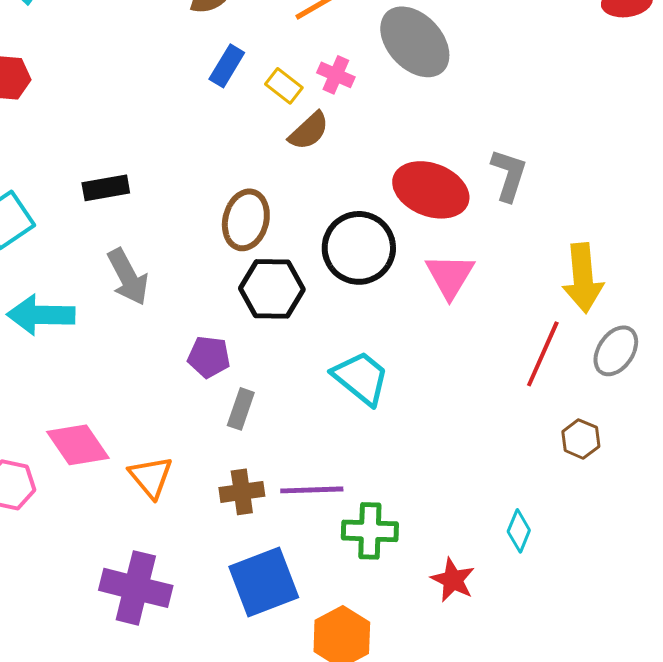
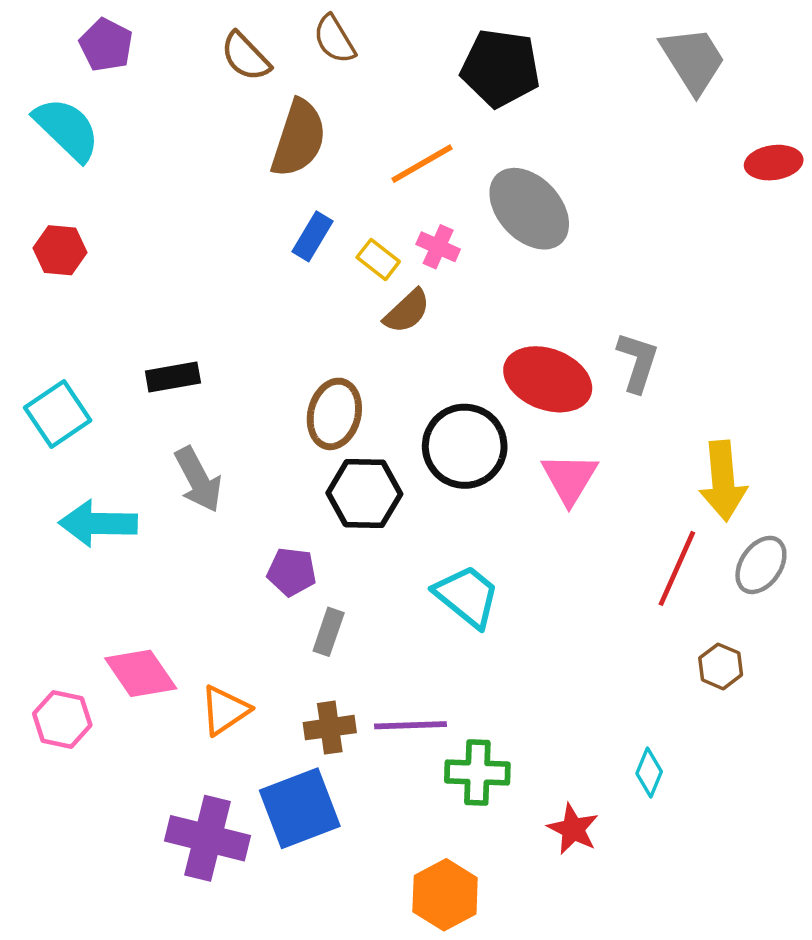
orange triangle: (151, 477) -> (225, 710), turned 36
blue square: (264, 582) -> (300, 808), moved

